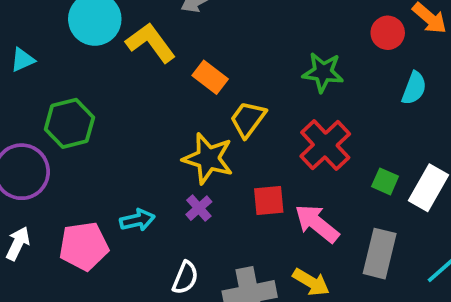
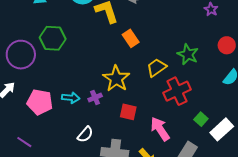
yellow trapezoid: (248, 119) -> (156, 68), moved
red square: (269, 200) -> (128, 112), moved
purple cross: (199, 208) -> (95, 98), moved

